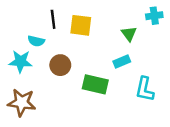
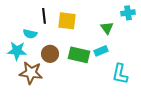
green rectangle: (95, 84) -> (79, 55), moved
brown star: (22, 102) -> (31, 73), moved

